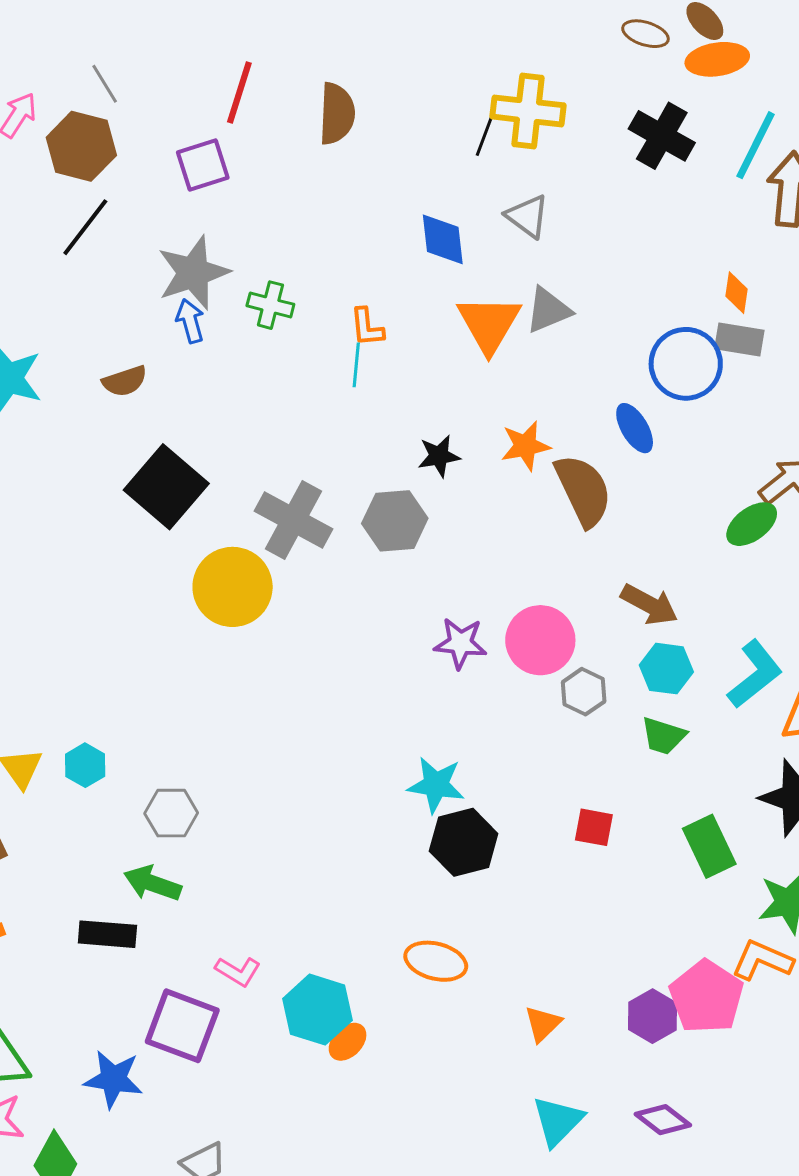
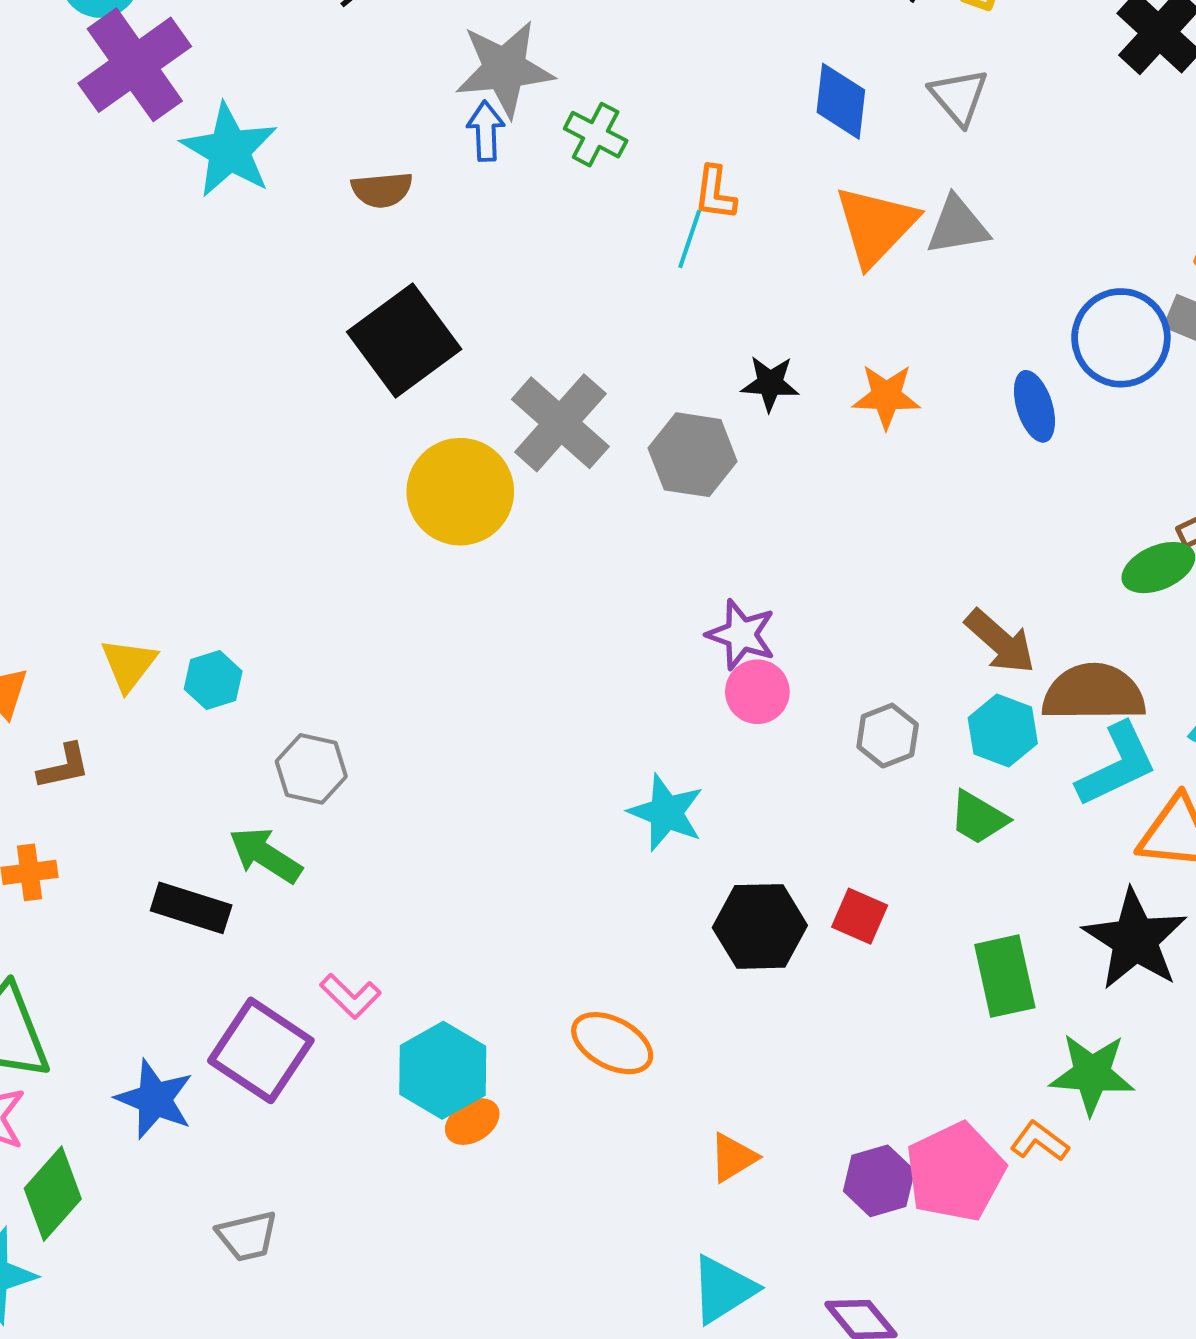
brown semicircle: (583, 490) -> (1094, 693), moved, turned -78
pink circle: (540, 640) -> (757, 692), moved, size x0.7
black hexagon: (464, 842) -> (760, 926), moved
orange L-shape: (762, 960) -> (1040, 1141), size x0.7

